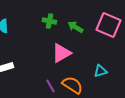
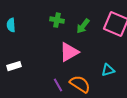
green arrow: (75, 27) -> (83, 26), turned -84

